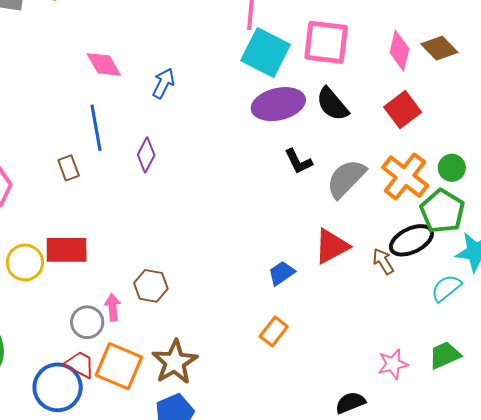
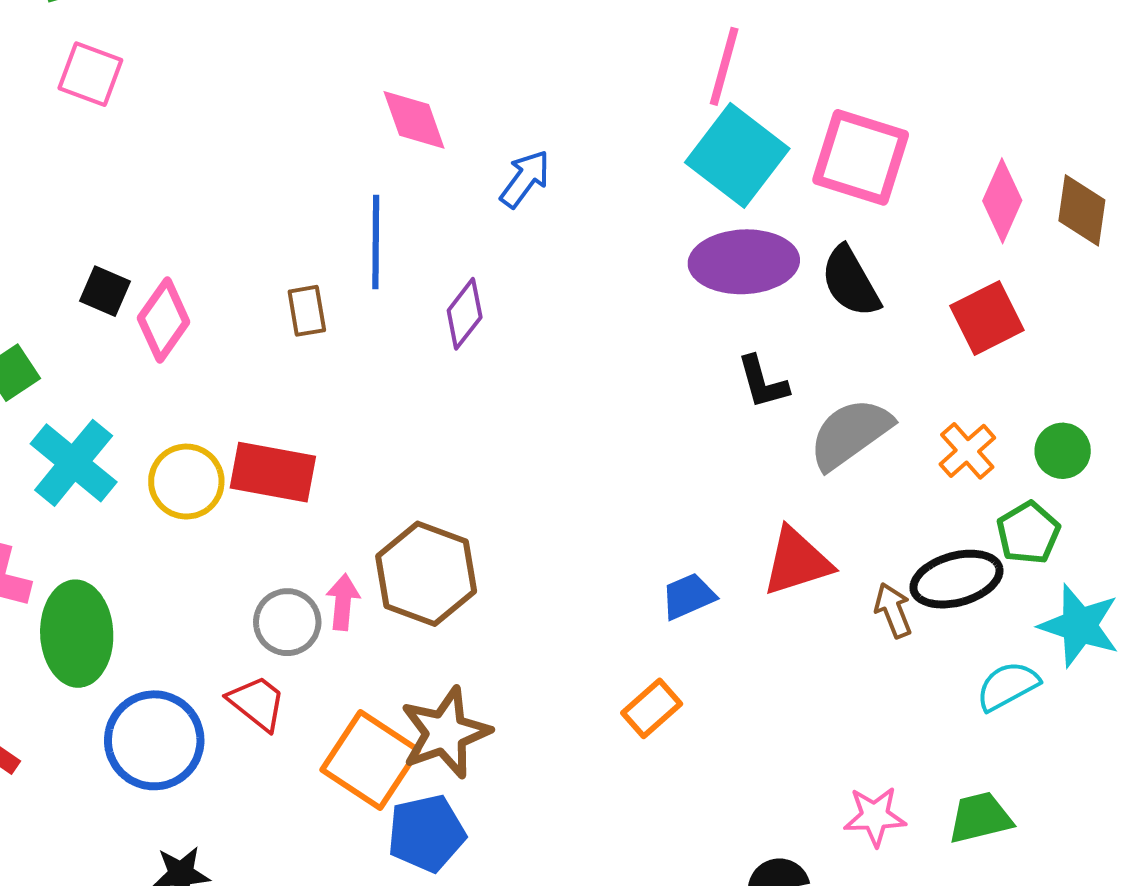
brown diamond: (439, 48) -> (1082, 210), turned 42
orange cross: (405, 176) -> (967, 451), size x0.6
green pentagon: (442, 211) -> (1028, 533), size x0.7
brown hexagon: (151, 286) -> (426, 574), size x1.5
orange square: (119, 366) -> (370, 760), moved
blue circle: (58, 387) -> (154, 740), moved

